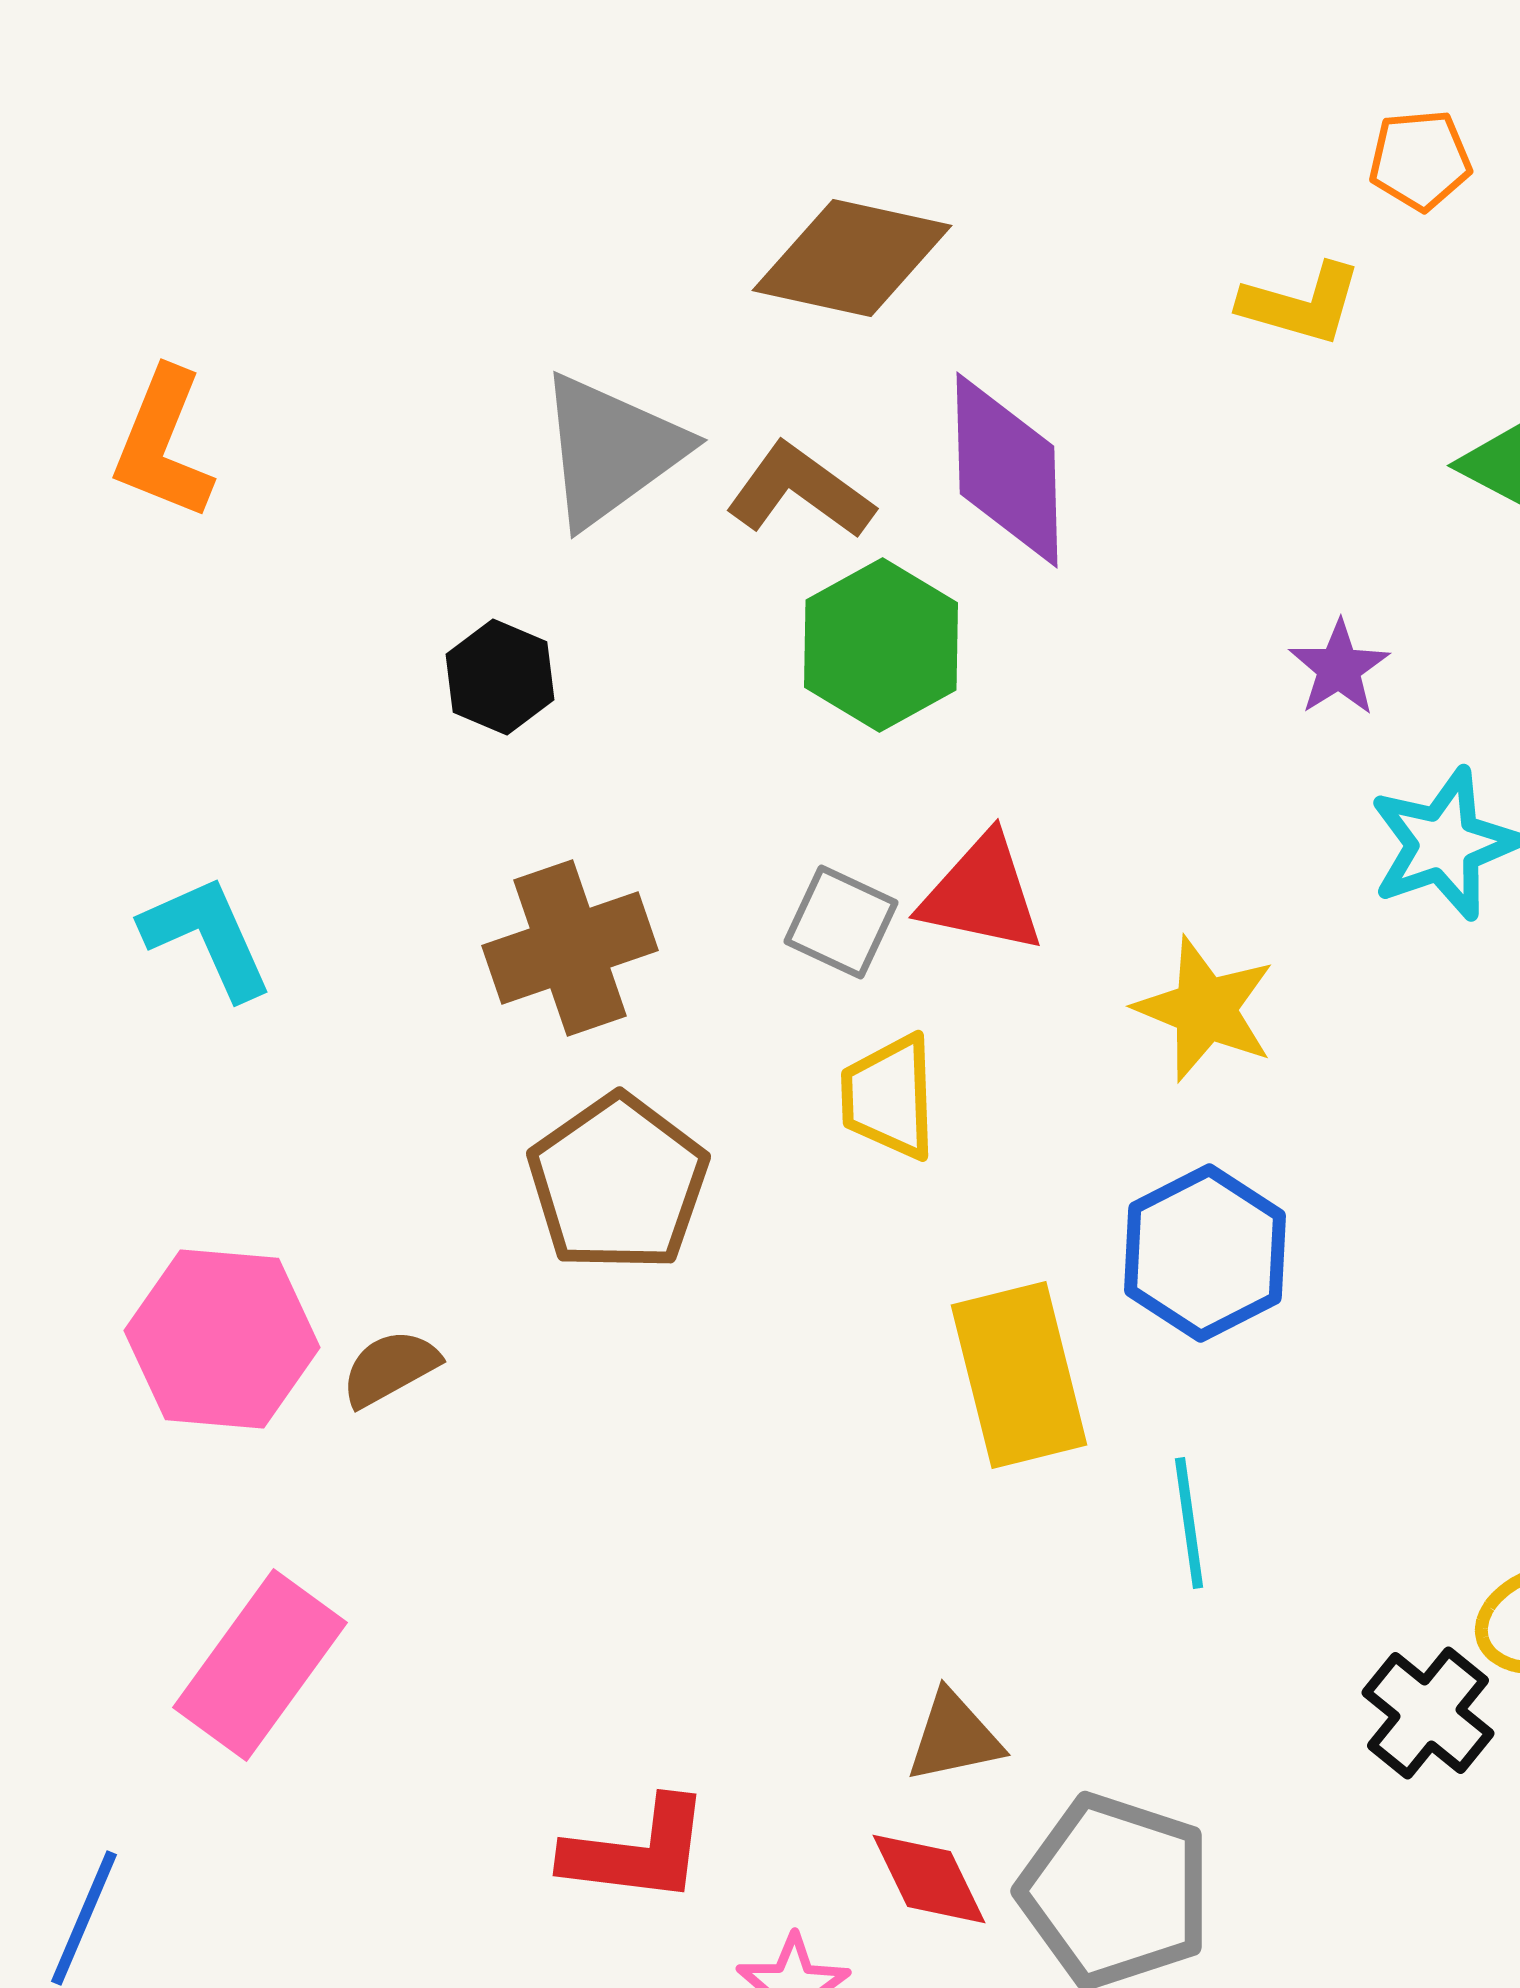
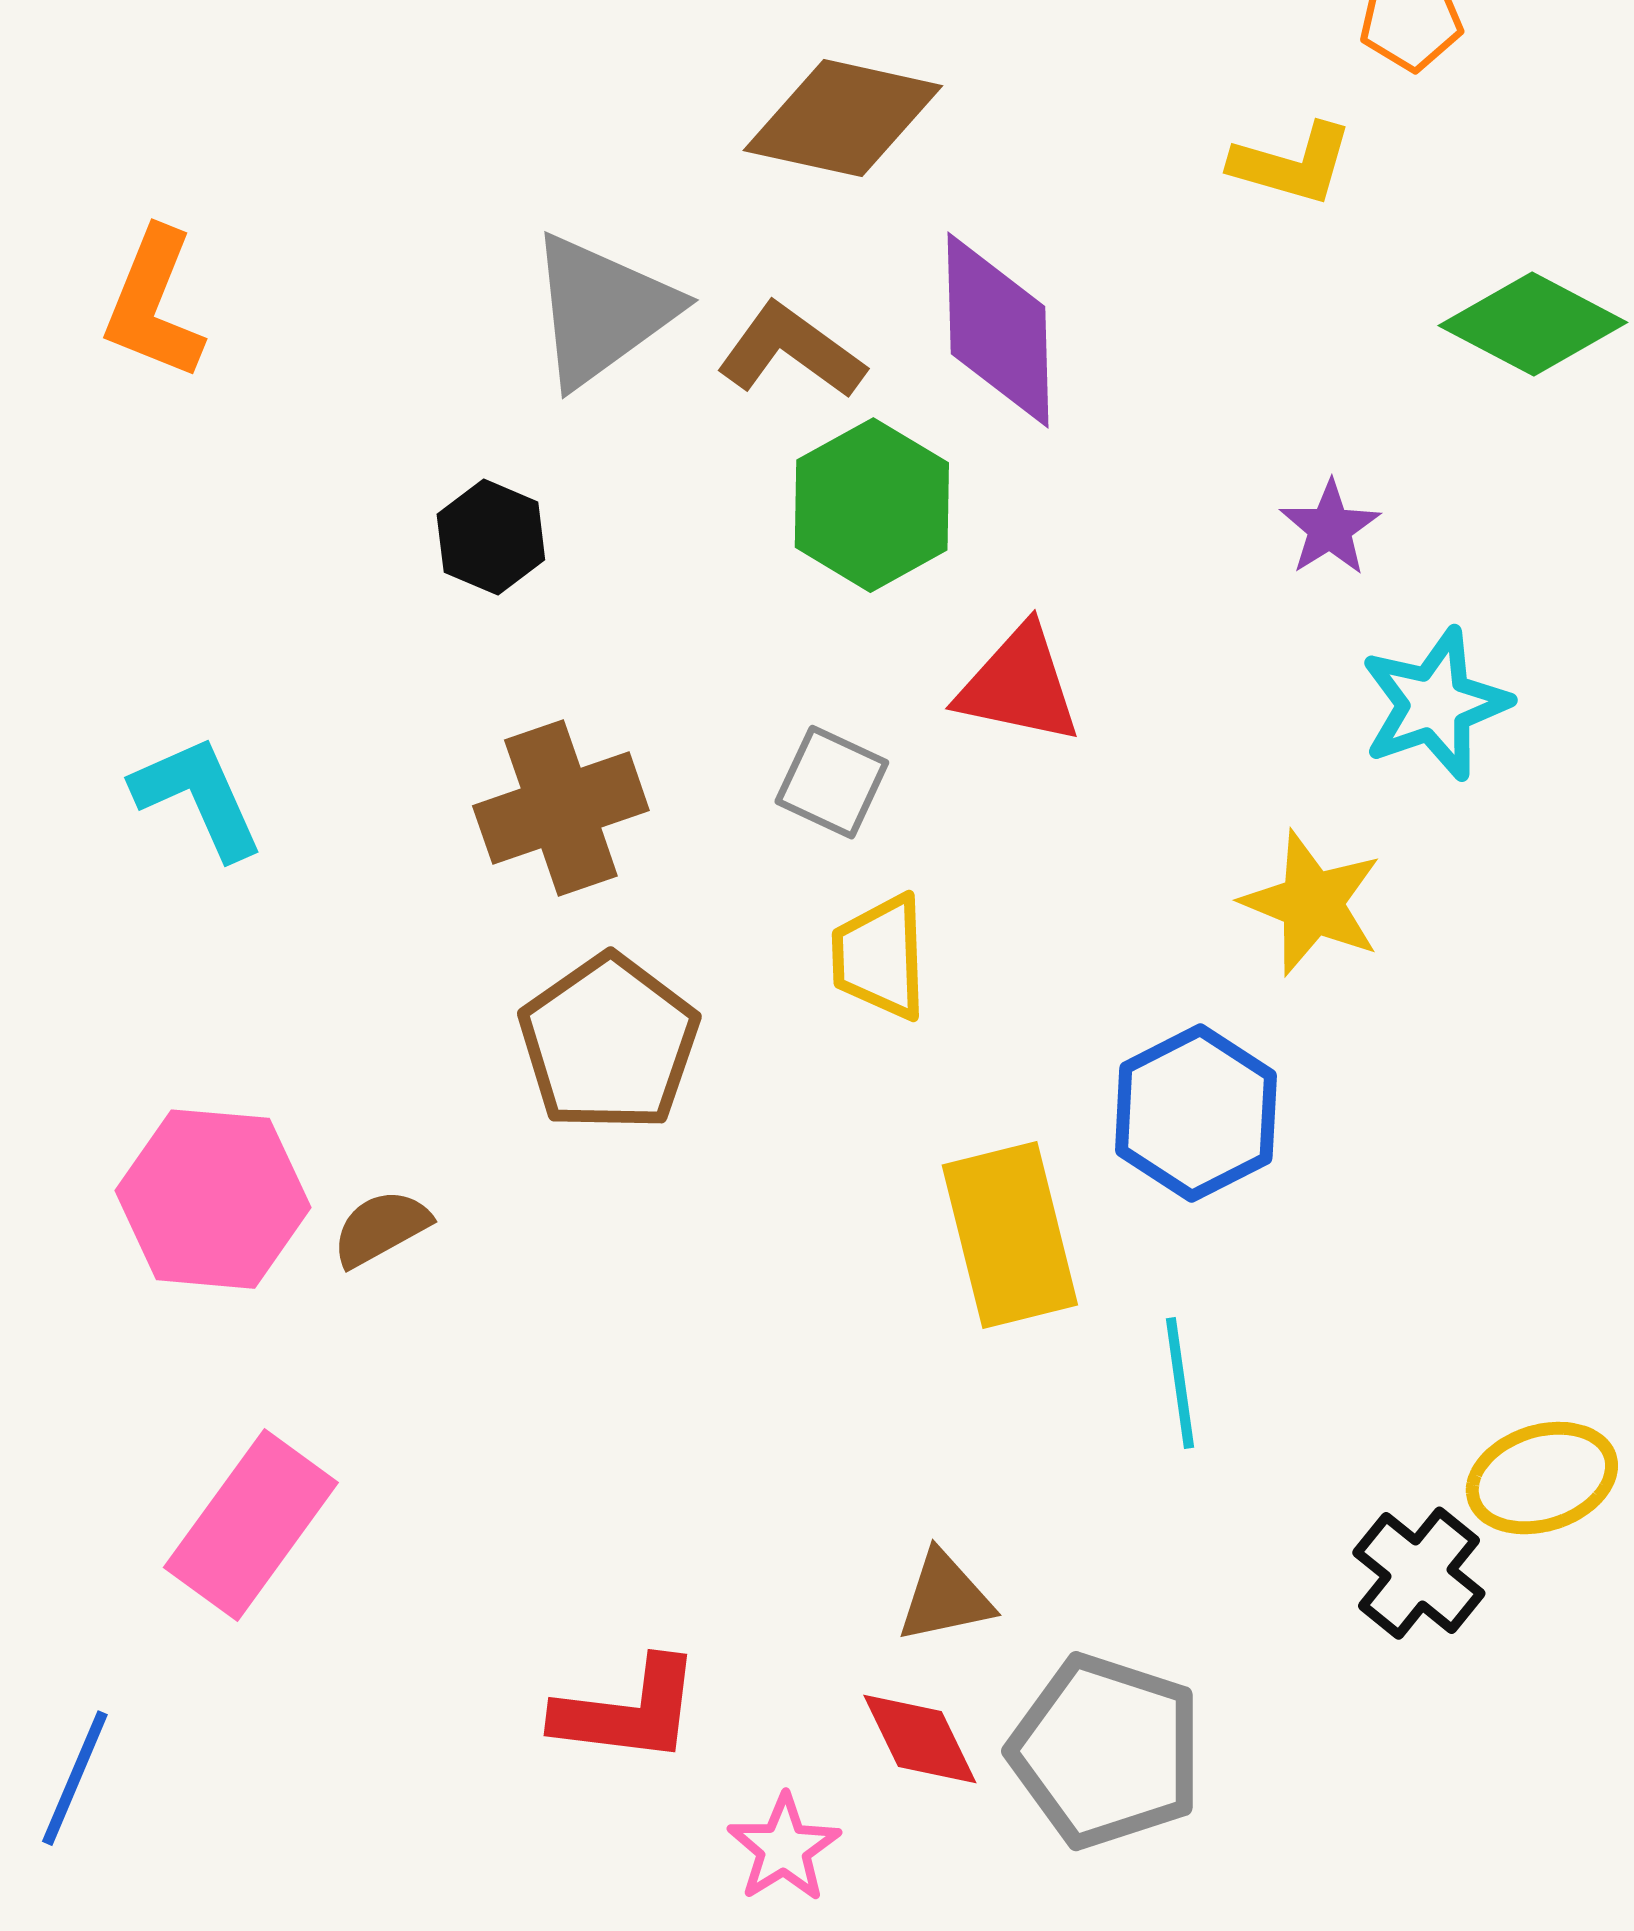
red triangle: (982, 894) -> (1019, 685), moved
yellow star: (1205, 1009) -> (1312, 903), moved

